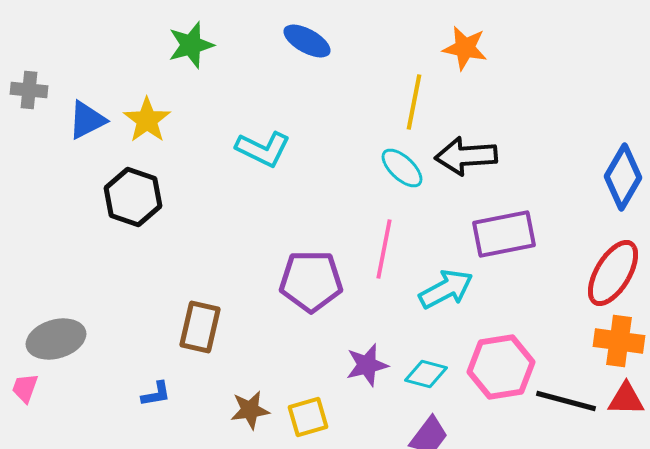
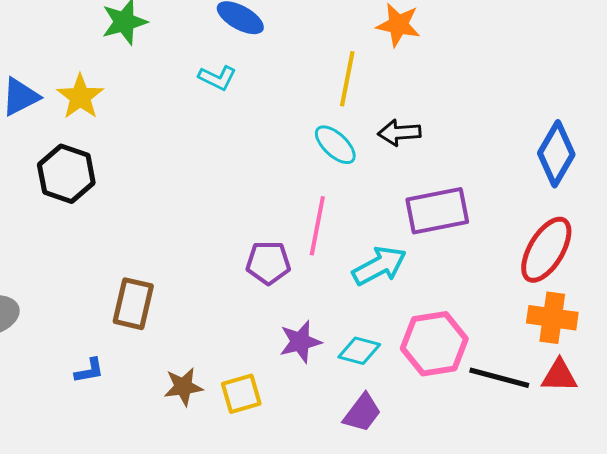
cyan L-shape: (263, 149) -> (217, 78), moved, size x0.7
black arrow: (466, 156) -> (399, 133), size x0.7
purple pentagon: (311, 281) -> (268, 263), moved, size x0.7

